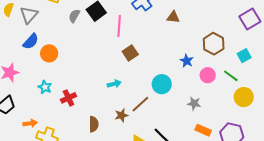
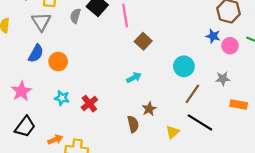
gray triangle: (29, 15) -> (41, 22), moved
blue star: (187, 61) -> (213, 36), moved
brown line: (140, 104) -> (192, 94), moved
brown semicircle: (94, 124) -> (133, 124), moved

